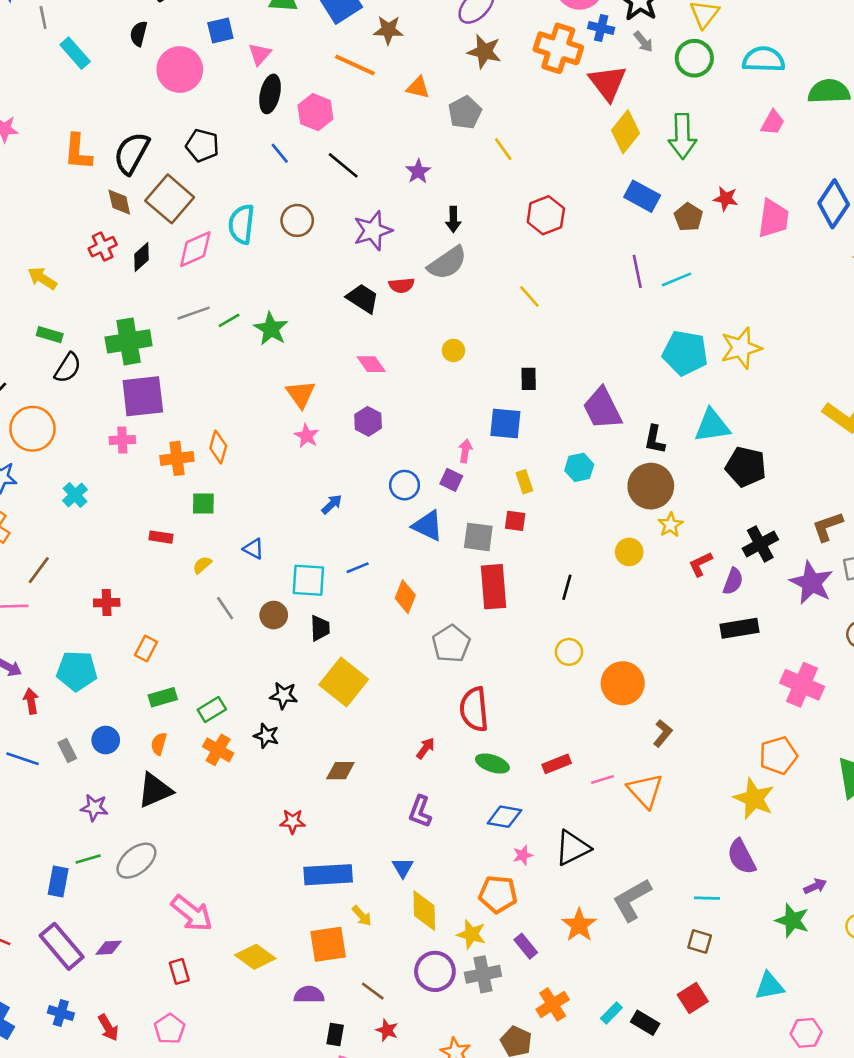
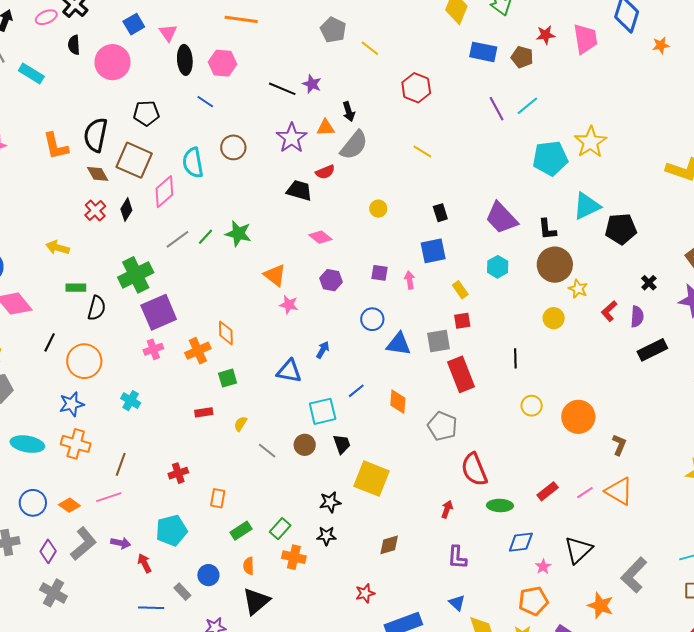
orange triangle: (418, 88) -> (326, 128), moved
black line: (343, 165) -> (282, 89), moved
purple square: (451, 480) -> (379, 273), moved
black cross: (760, 544) -> (649, 283), size x0.6
blue triangle: (253, 549) -> (289, 371), moved, size x1.5

